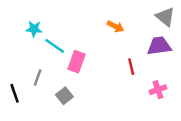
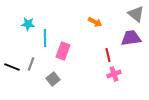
cyan line: (55, 46) -> (45, 38), turned 54
pink cross: (158, 90) -> (114, 74), moved
black line: (15, 93) -> (12, 67), moved, turned -49

